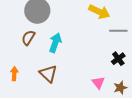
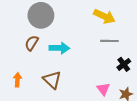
gray line: (118, 31) -> (109, 41), moved
cyan arrow: (55, 43) -> (59, 48), turned 72

